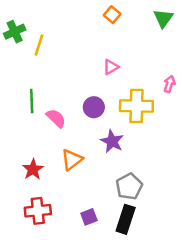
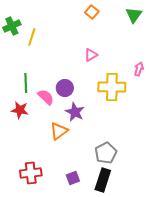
purple circle: (94, 107) -> (65, 88), moved
purple star: (112, 141) -> (75, 112), moved
red star: (33, 169) -> (20, 110), moved, turned -30

